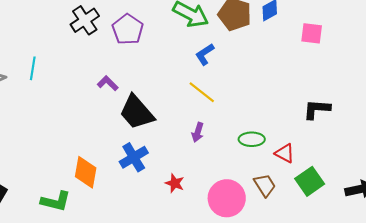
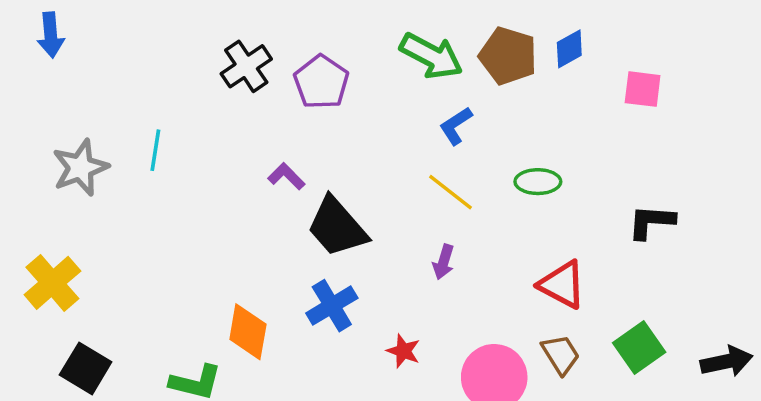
green ellipse: (252, 139) -> (538, 182), moved
red triangle: (285, 153) -> (562, 285), moved, size x1.4

